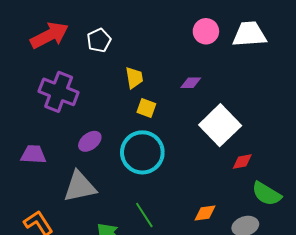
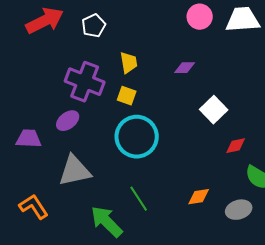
purple cross: (59, 92) -> (85, 82), moved
yellow square: (146, 108) -> (127, 96), moved
white square: (220, 125) -> (214, 110), size x0.7
purple ellipse: (90, 141) -> (68, 121), moved

